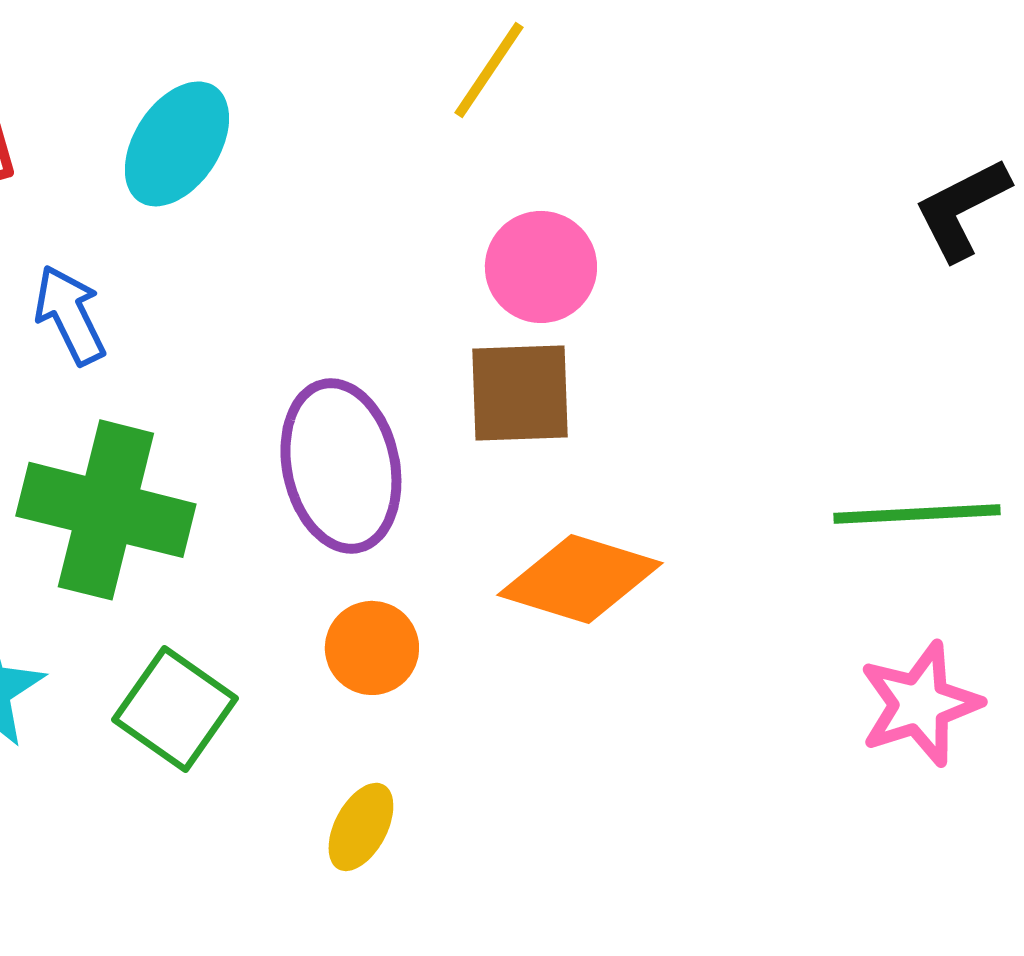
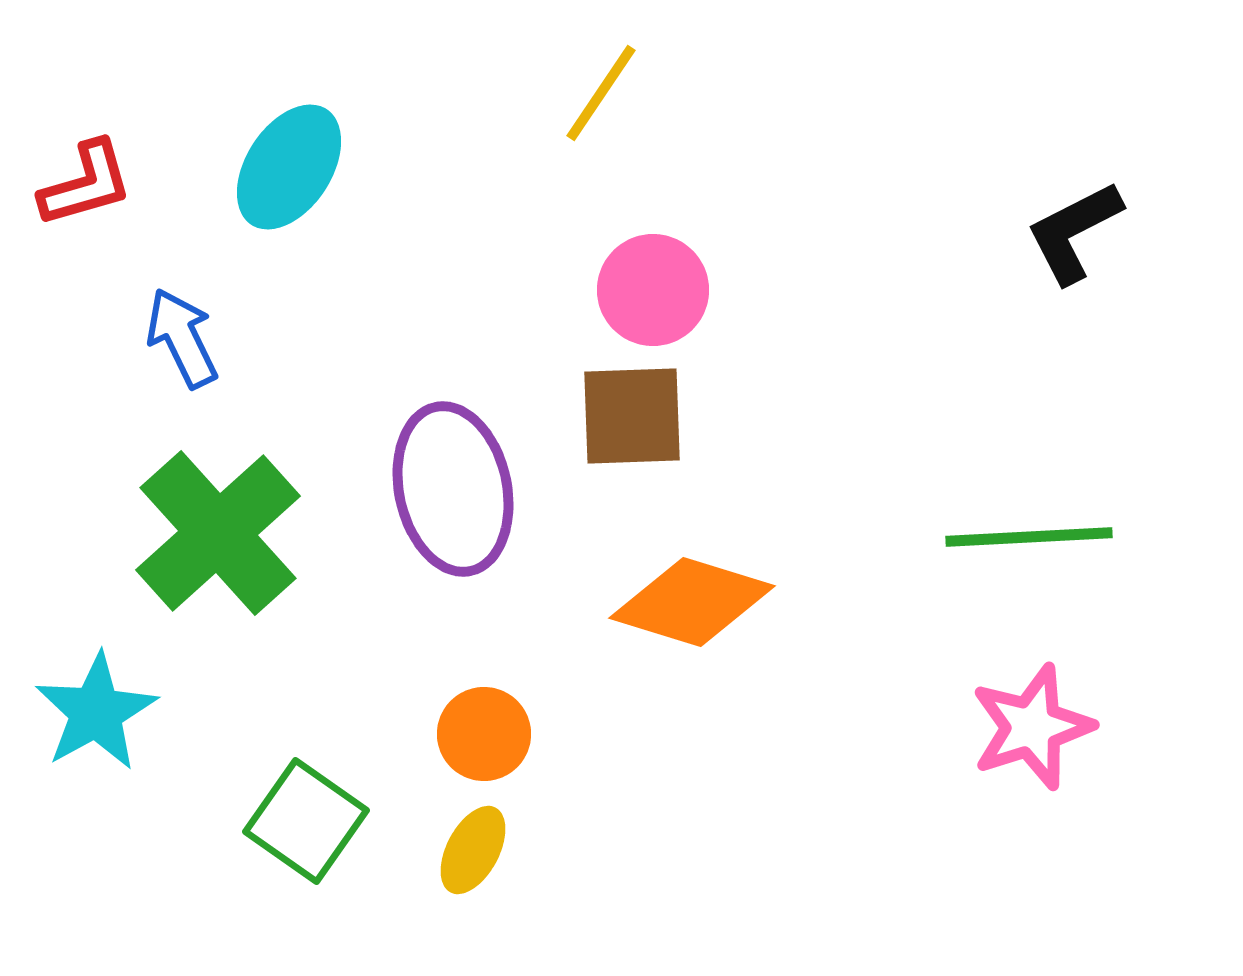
green cross: (106, 510) -> (218, 533), turned 34
orange circle: (372, 648) -> (484, 734), moved
green square: (175, 709) -> (306, 821), moved

